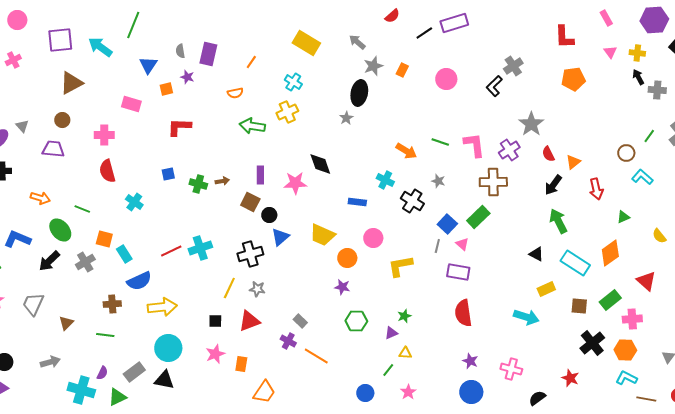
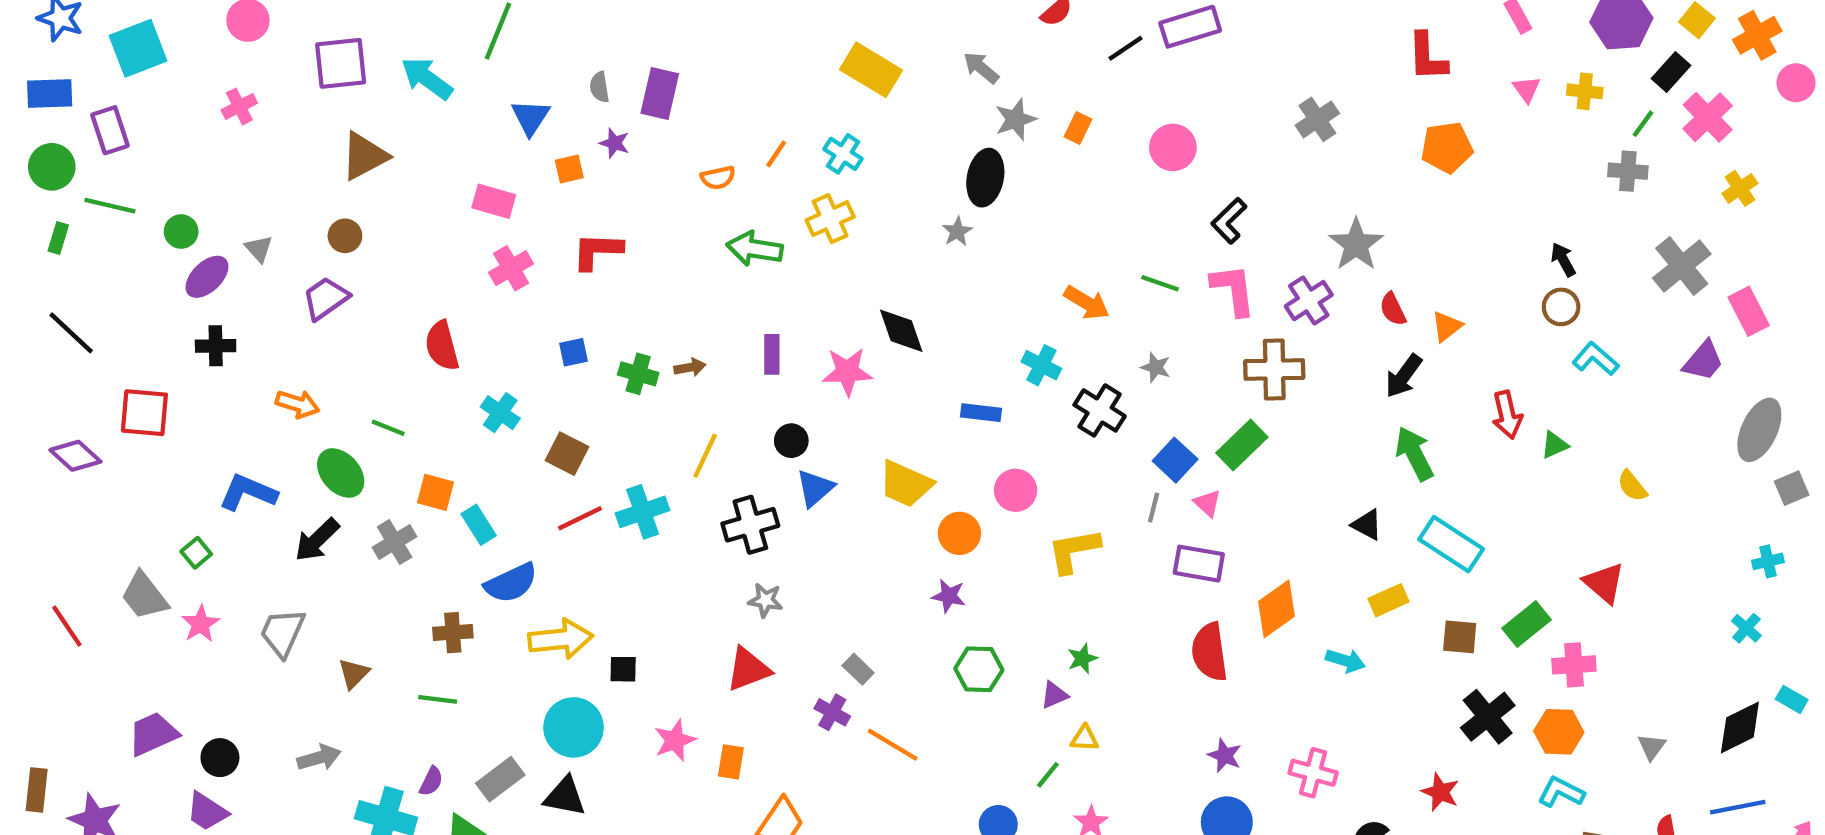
orange line: (251, 62) -> (776, 154), moved
black arrow: (638, 77) -> (1563, 260), moved
black L-shape: (494, 86) -> (1229, 221), moved
pink cross: (104, 135) -> (511, 268), moved, turned -30
green line: (649, 136) -> (1643, 124), moved
purple trapezoid: (53, 149) -> (326, 298), turned -40
red arrow: (596, 189) -> (1507, 415), moved
brown square: (250, 202) -> (567, 454), moved
orange diamond: (610, 253) -> (1276, 609), moved
yellow line: (229, 288) -> (705, 456), moved
cyan arrow: (526, 317) -> (1345, 661), size x0.7
black square: (215, 321) -> (623, 669), moved

